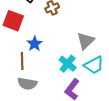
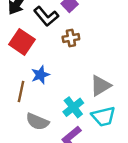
gray semicircle: (27, 84) -> (37, 122), moved

